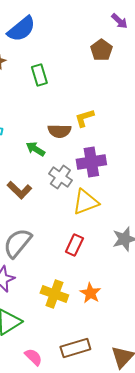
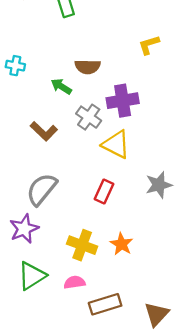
yellow L-shape: (84, 118) -> (149, 45), moved
yellow triangle: (85, 202) -> (116, 144), turned 48
pink semicircle: (33, 357) -> (74, 282), moved, turned -54

